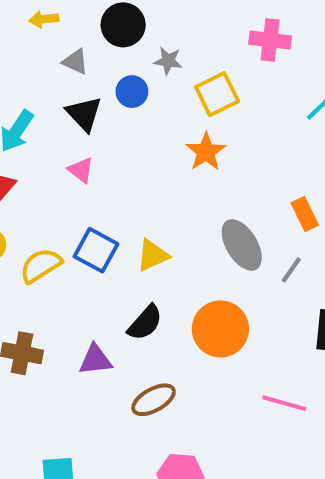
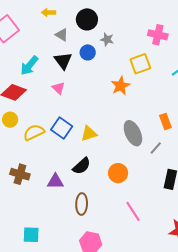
yellow square: (217, 94) -> (140, 64), moved
orange circle: (220, 329) -> (118, 173), size x0.7
brown ellipse: (154, 400) -> (82, 204), turned -65
pink line: (284, 403) -> (133, 211), moved, turned 35

